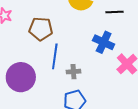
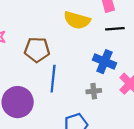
gray cross: (73, 72) -> (94, 91), moved

